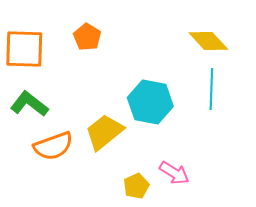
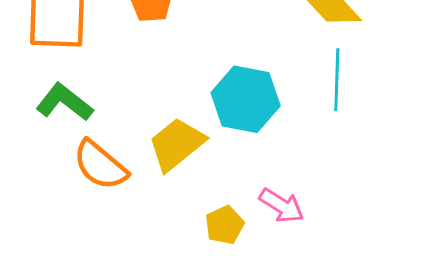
orange semicircle: (53, 146) -> (100, 165), turned 60

